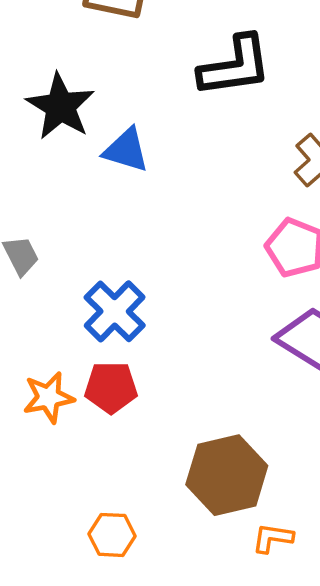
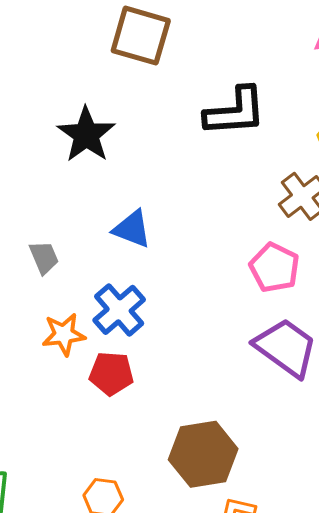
blue triangle: (126, 150) -> (132, 229), moved
orange star: (49, 397) -> (64, 334), moved

